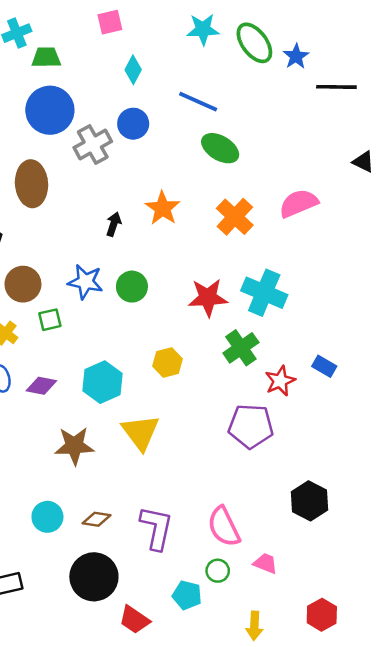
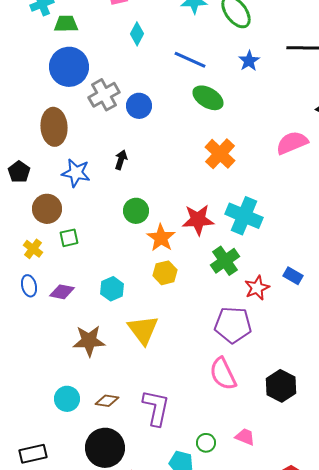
blue star: (296, 56) -> (249, 61), moved
blue circle: (133, 124) -> (139, 106), moved
pink semicircle: (298, 203) -> (292, 143), moved
orange star: (163, 208) -> (161, 238), moved
blue star: (85, 282) -> (76, 173), moved
cyan hexagon: (103, 382) -> (112, 289), size x0.7
pink semicircle: (224, 527) -> (223, 374), moved

